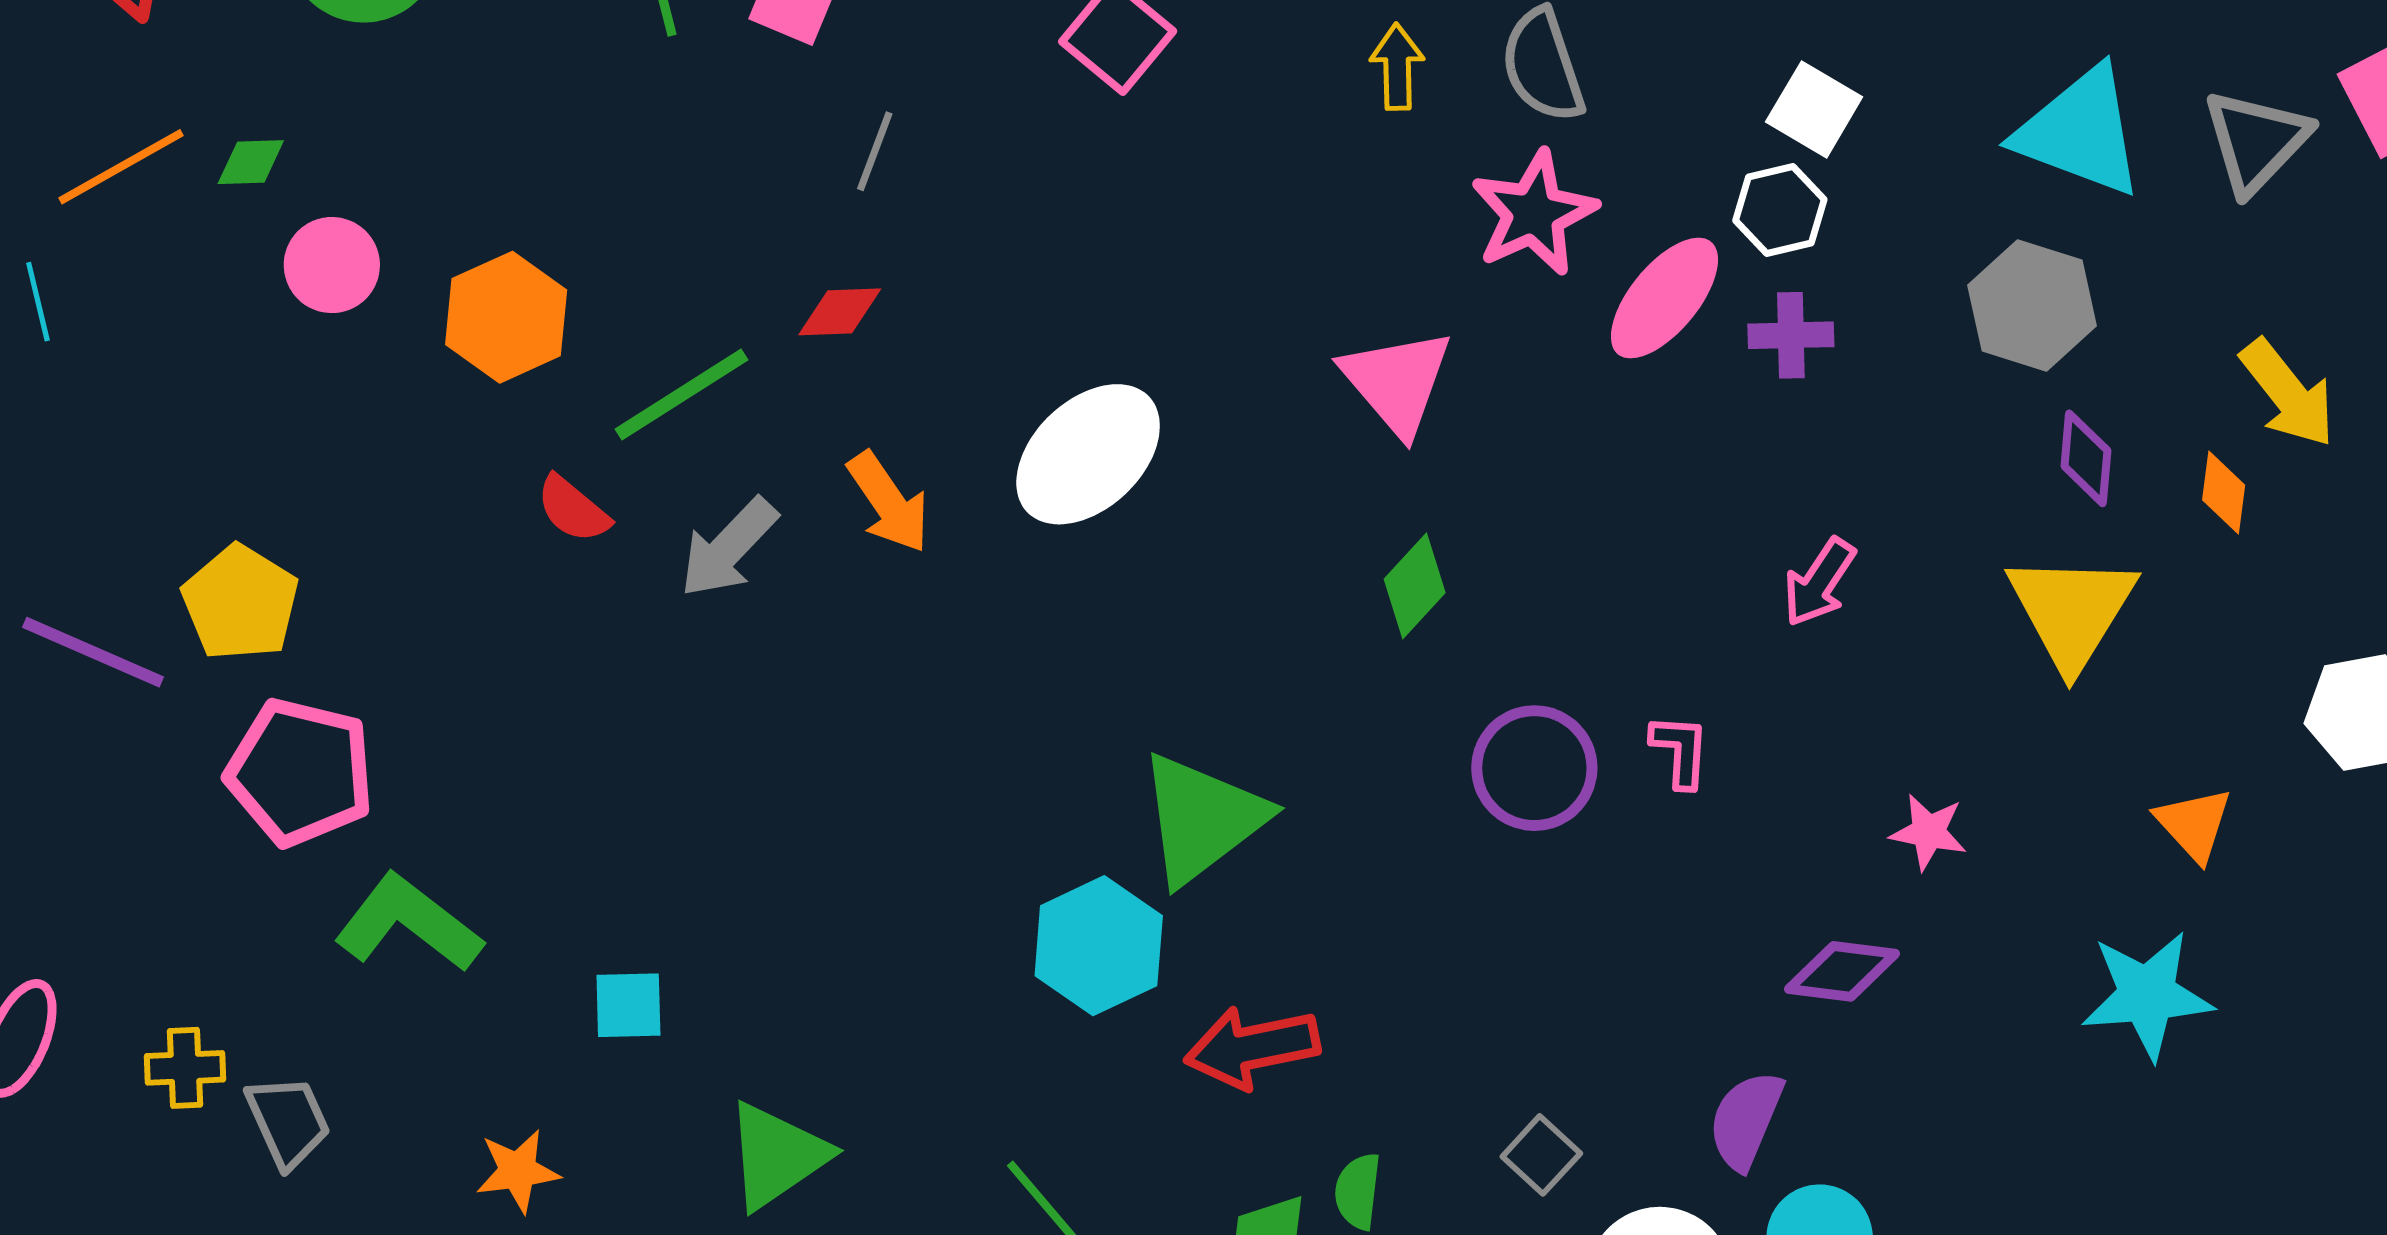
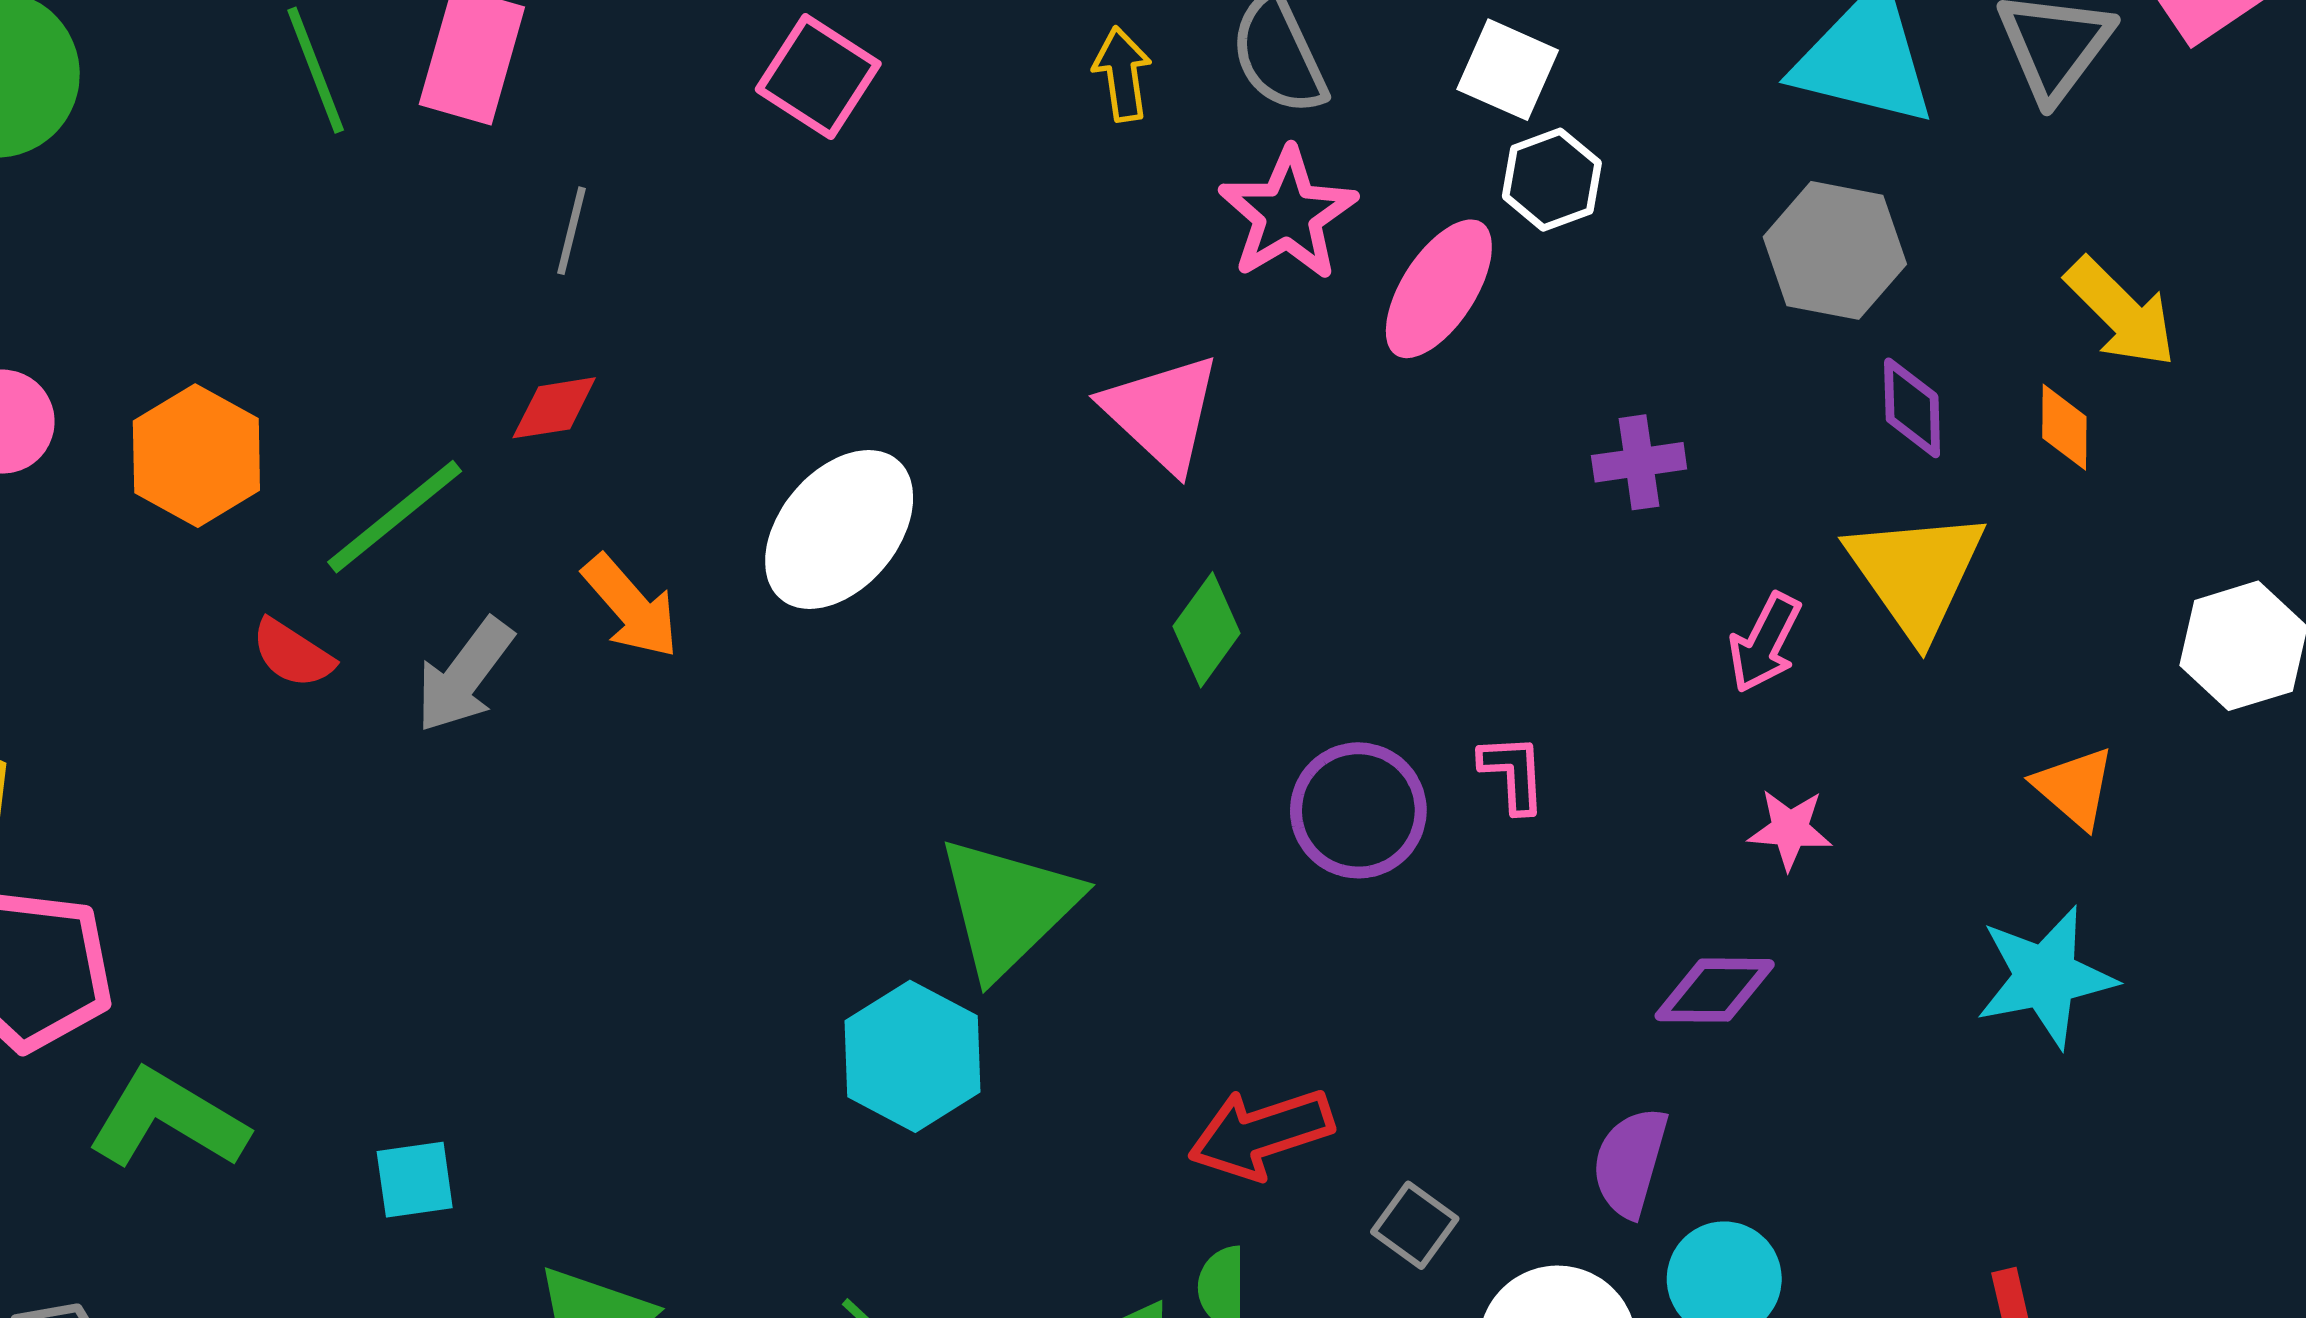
white square: (1814, 109) -> (1508, 70), moved
purple cross: (1791, 335) -> (1639, 462), moved
pink arrow: (1819, 582) -> (1765, 643), moved
red arrow: (1252, 1047) -> (1261, 1133), moved

